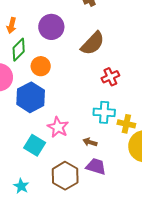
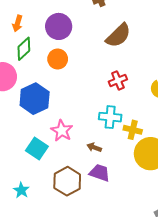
brown semicircle: (93, 43) -> (118, 35), moved
orange circle: (41, 66) -> (58, 59), moved

